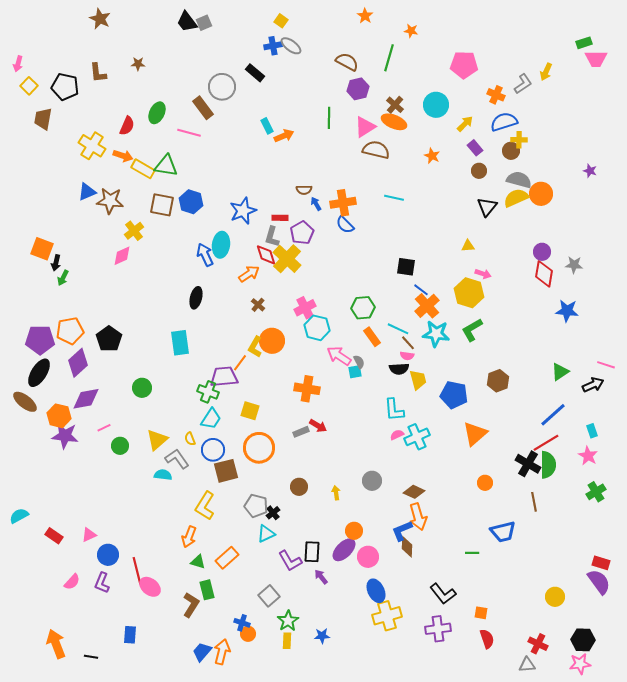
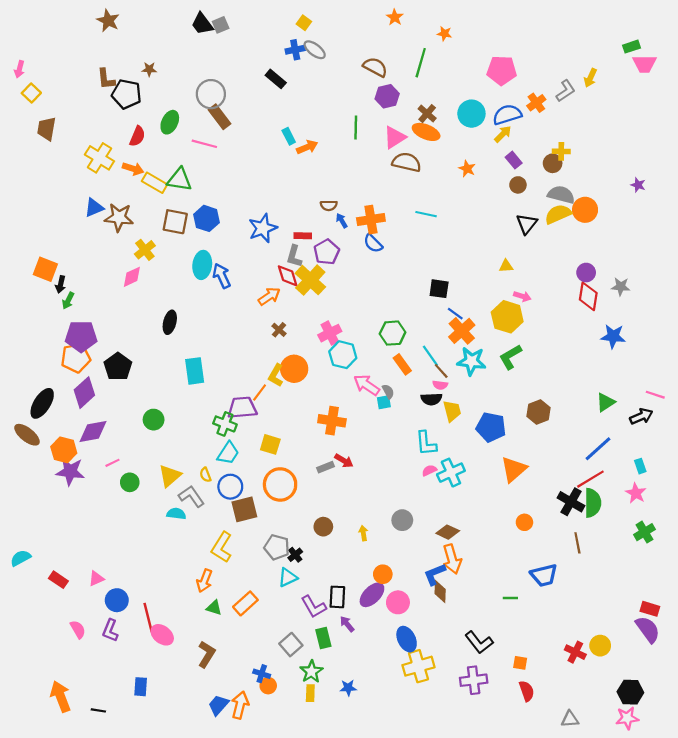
black pentagon: (65, 87) -> (127, 94), moved
gray circle: (222, 87) -> (211, 94), moved
orange cross: (496, 95) -> (536, 103), turned 30
blue semicircle: (504, 122) -> (507, 115), moved
cyan ellipse: (221, 245) -> (202, 265), moved
black ellipse: (196, 298) -> (170, 322), moved
cyan line: (398, 329) -> (430, 356), turned 30
purple pentagon: (40, 340) -> (81, 336), moved
pink semicircle: (72, 582) -> (78, 629), turned -72
green rectangle: (207, 590) -> (323, 638), moved
red cross: (538, 644) -> (575, 652), moved

